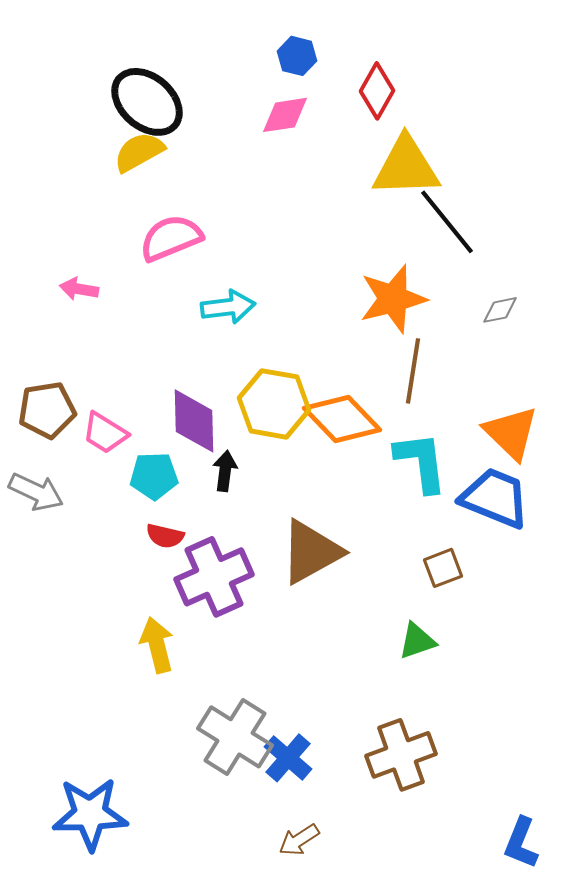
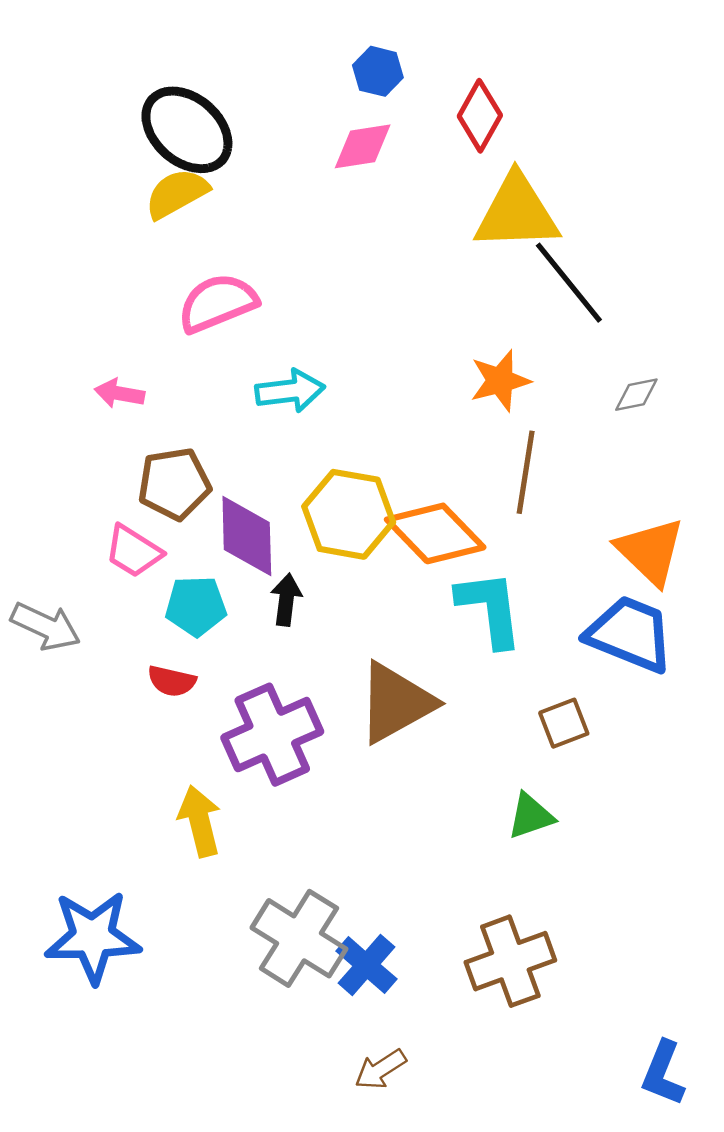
pink arrow: (79, 289) -> (119, 393), moved
orange star: (393, 299) -> (500, 381), size x0.7
brown pentagon: (47, 410) -> (174, 484), moved
cyan L-shape: (421, 462) -> (490, 609), moved
red semicircle: (165, 536) -> (172, 681), moved
blue star: (90, 814) -> (93, 937), moved

